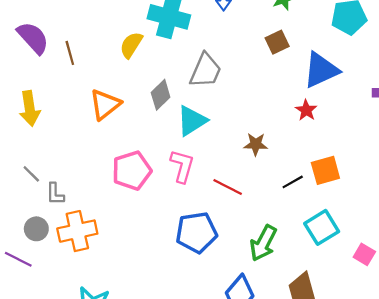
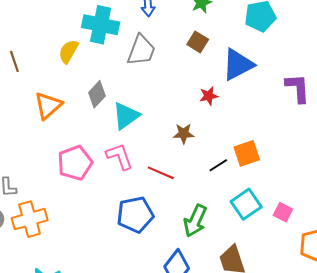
brown square: (277, 42) -> (198, 42), turned -30
gray trapezoid: (205, 71) -> (141, 50), moved
red star: (306, 110) -> (209, 96), moved, turned 30
pink L-shape: (182, 166) -> (120, 156), turned -32
pink square: (364, 254) -> (283, 212), moved

